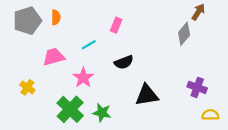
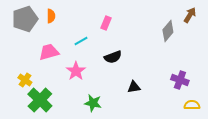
brown arrow: (198, 12) -> (190, 15), moved
black triangle: (147, 95) -> (134, 87), size x0.6
green cross: (70, 109) -> (40, 100), moved

